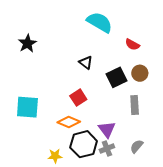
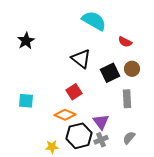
black triangle: (86, 63) -> (81, 59), size x1.5
cyan square: (27, 107) -> (26, 101), size x0.7

